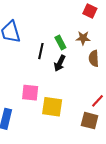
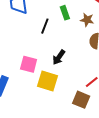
green rectangle: (60, 42) -> (65, 13), moved
black arrow: (60, 63) -> (59, 57), moved

